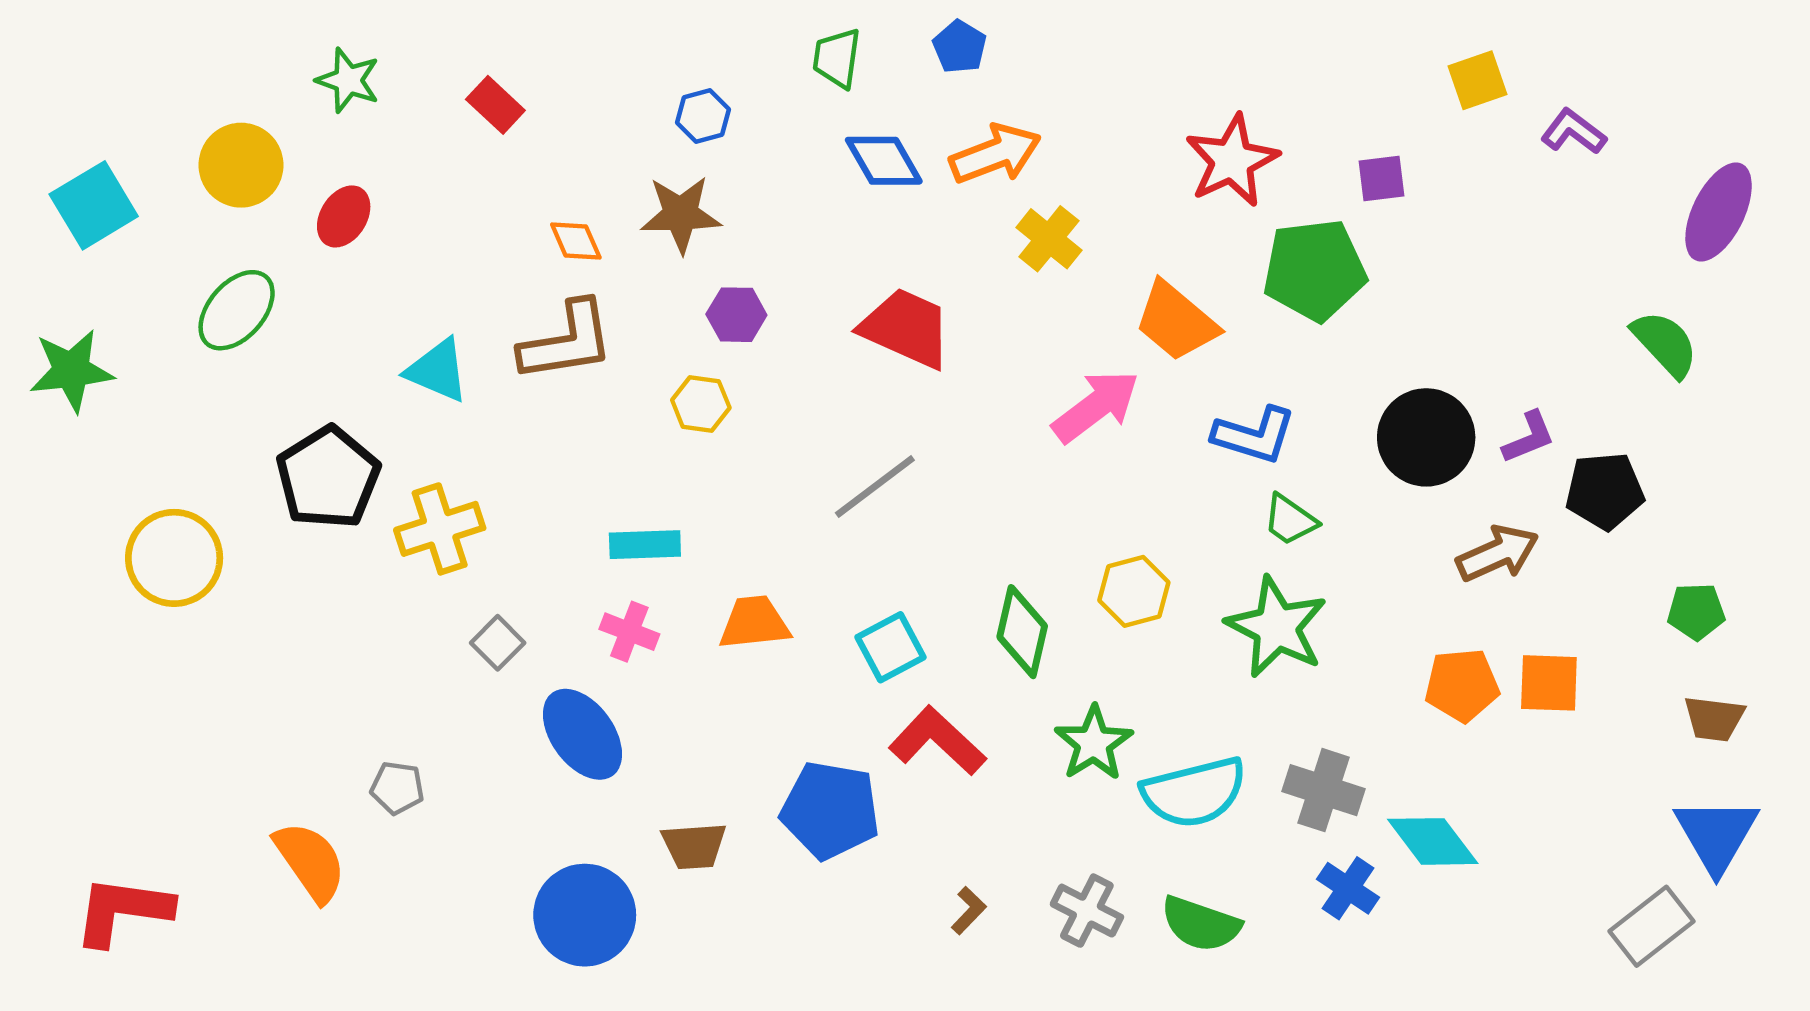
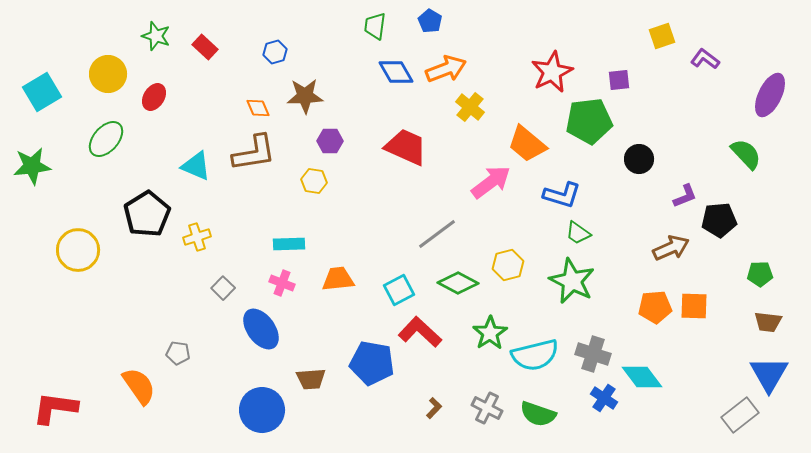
red rectangle: (495, 105) -> (205, 47), moved
blue hexagon: (703, 116) -> (275, 52), moved
black circle: (1426, 437) -> (639, 159), moved, size x0.7
gray line: (875, 487) -> (437, 234), moved
yellow cross: (440, 529) -> (197, 237), size x0.7
green diamond: (1022, 632) -> (458, 283), turned -75

